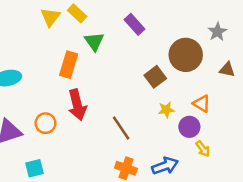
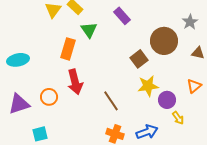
orange triangle: (202, 104) -> (194, 86), moved, turned 49
yellow star: (166, 110) -> (148, 86), size x1.5

